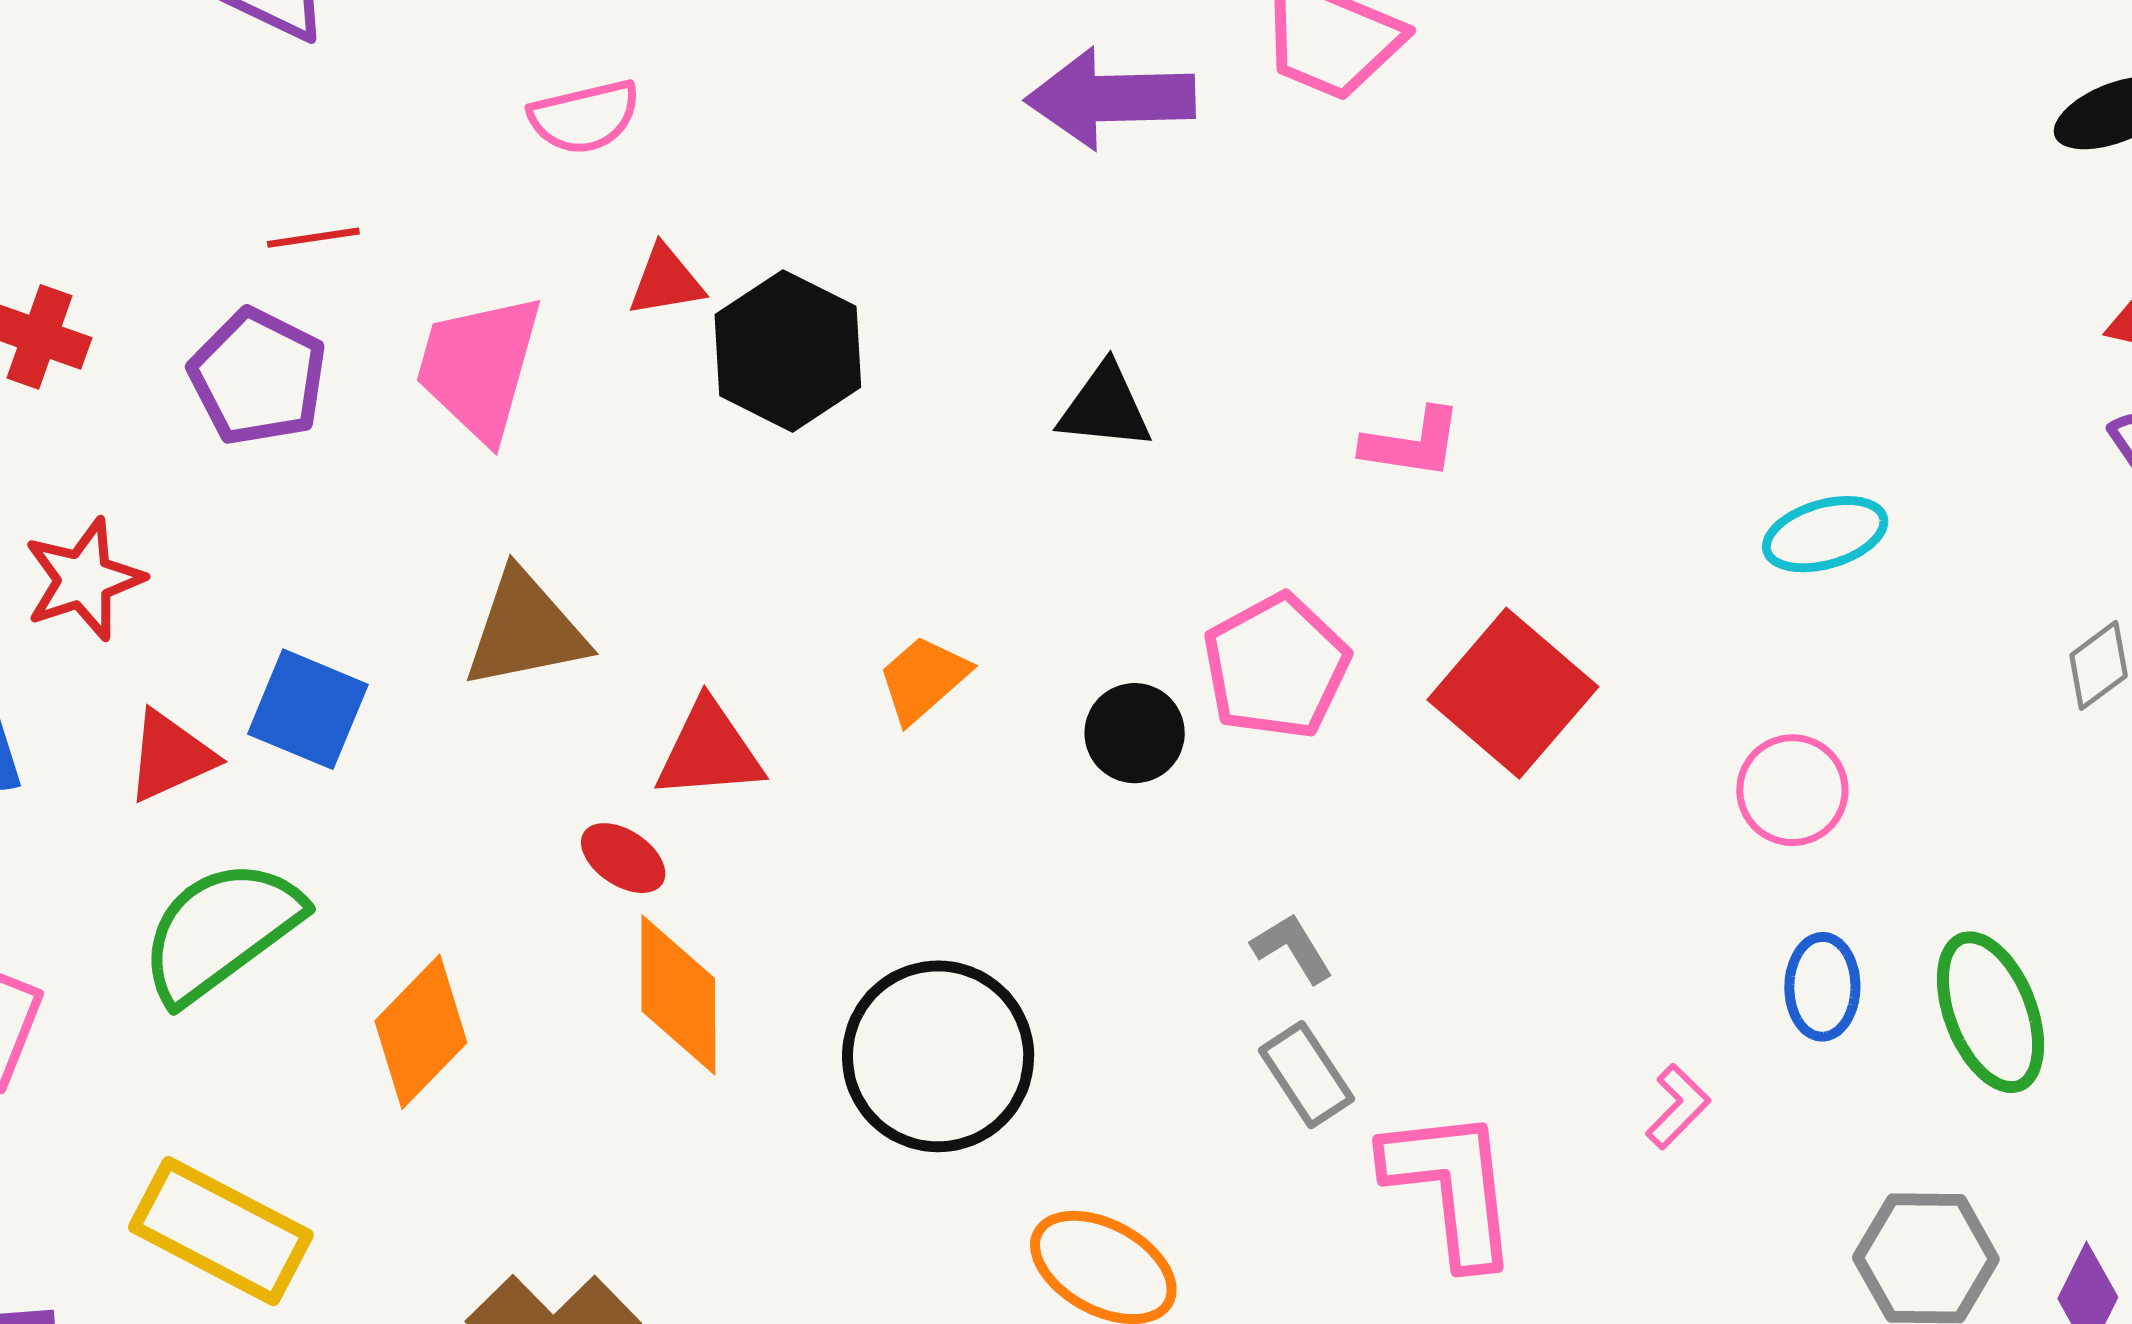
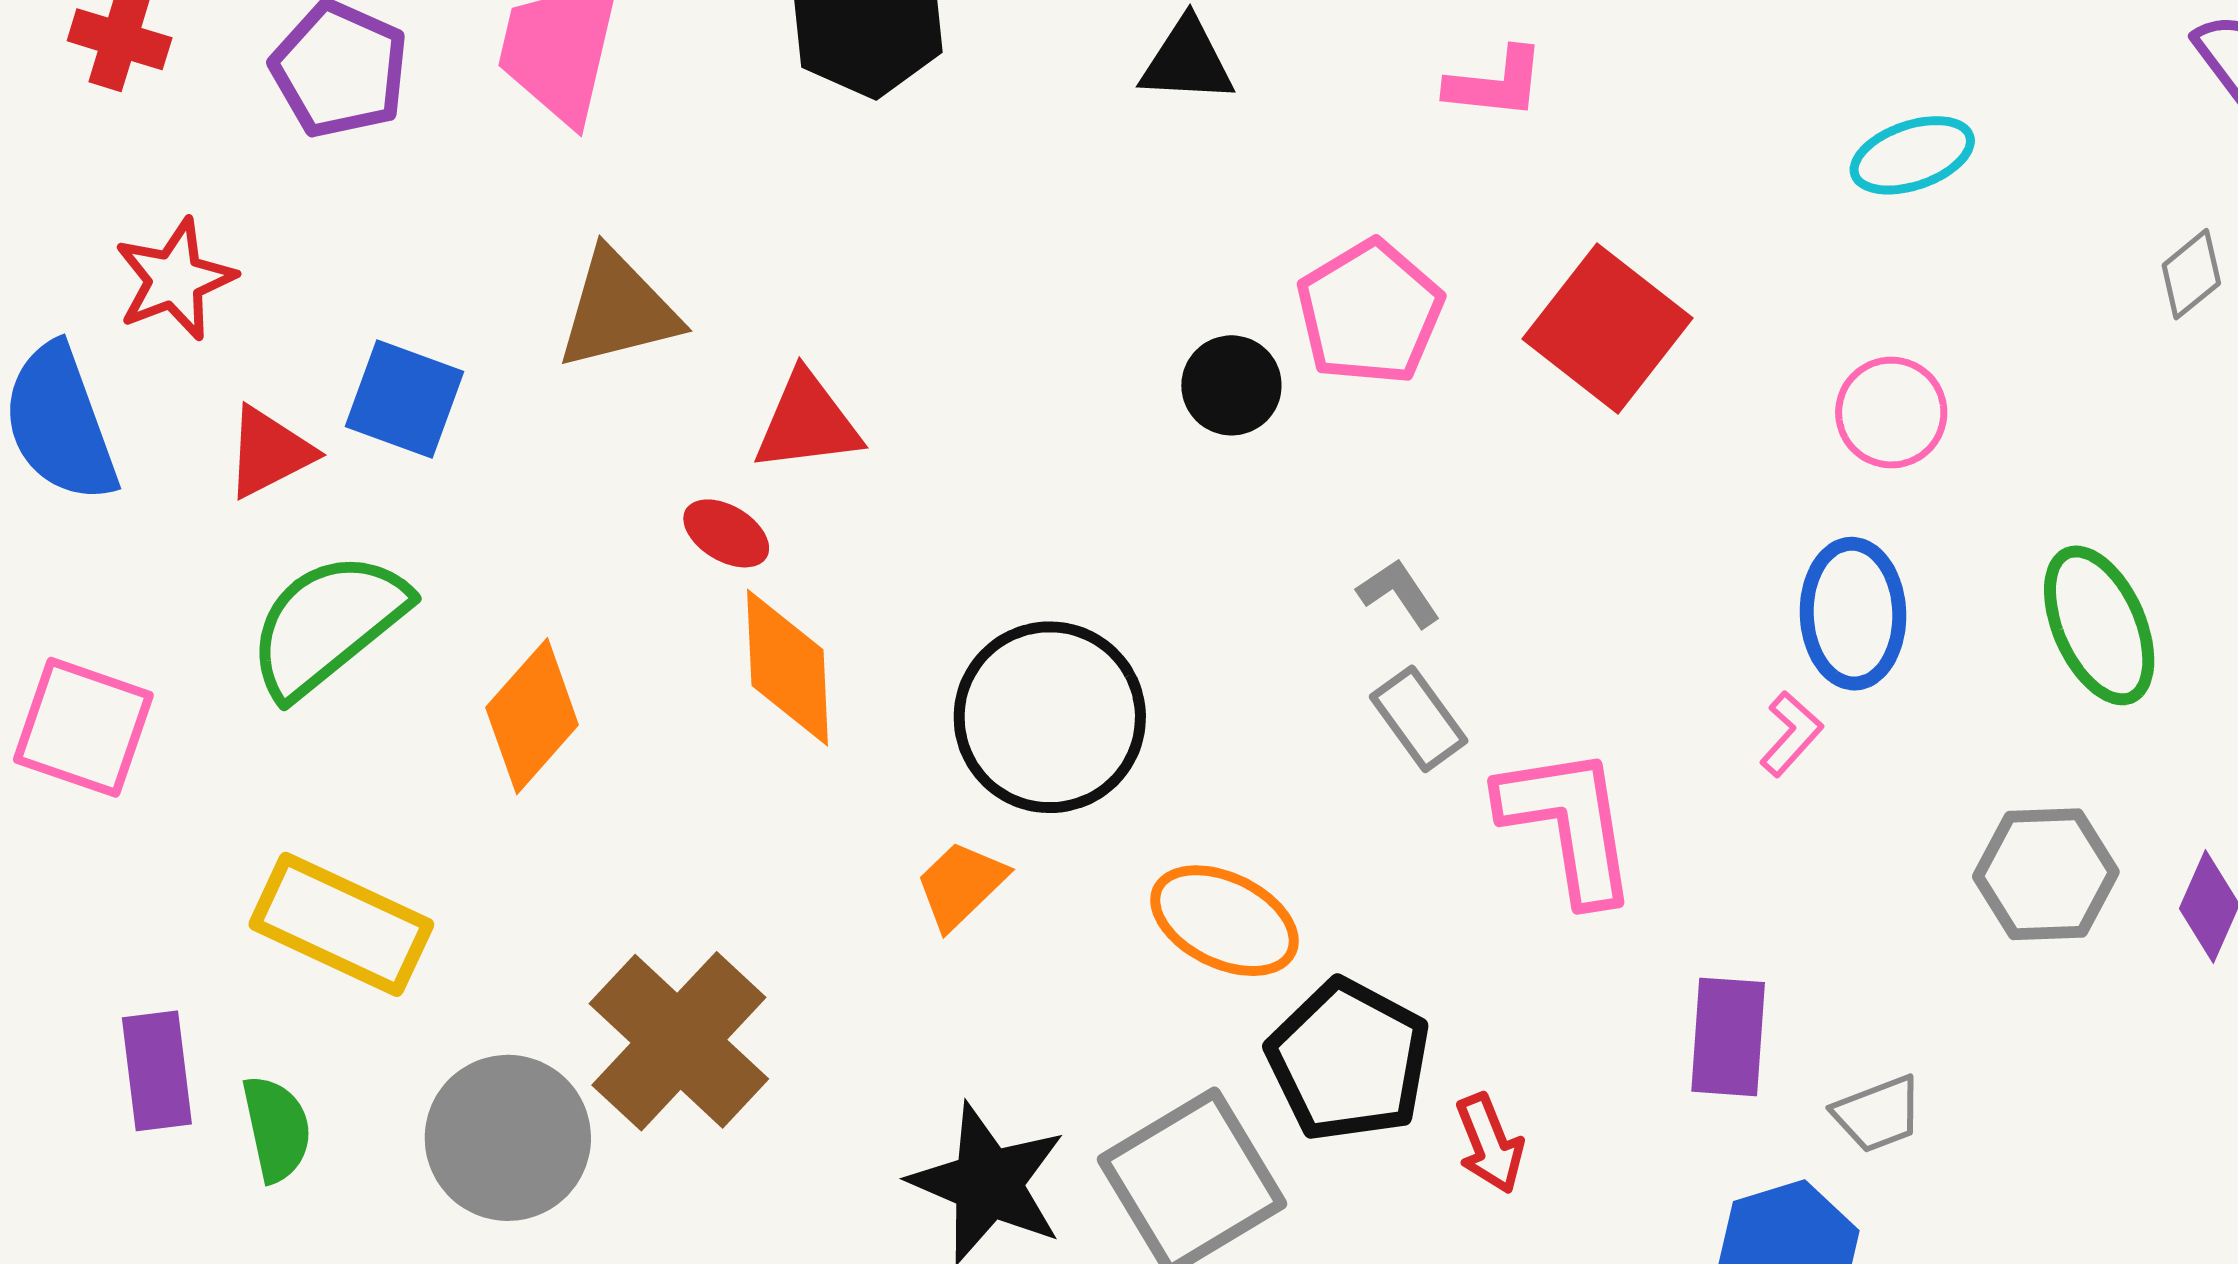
orange trapezoid: (923, 679) -> (961, 885), moved
blue ellipse: (1822, 987) -> (1853, 614), moved, size x1.4

